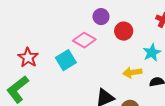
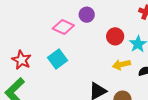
red circle: (124, 31) -> (115, 36), moved
pink diamond: (84, 40) -> (63, 27), moved

